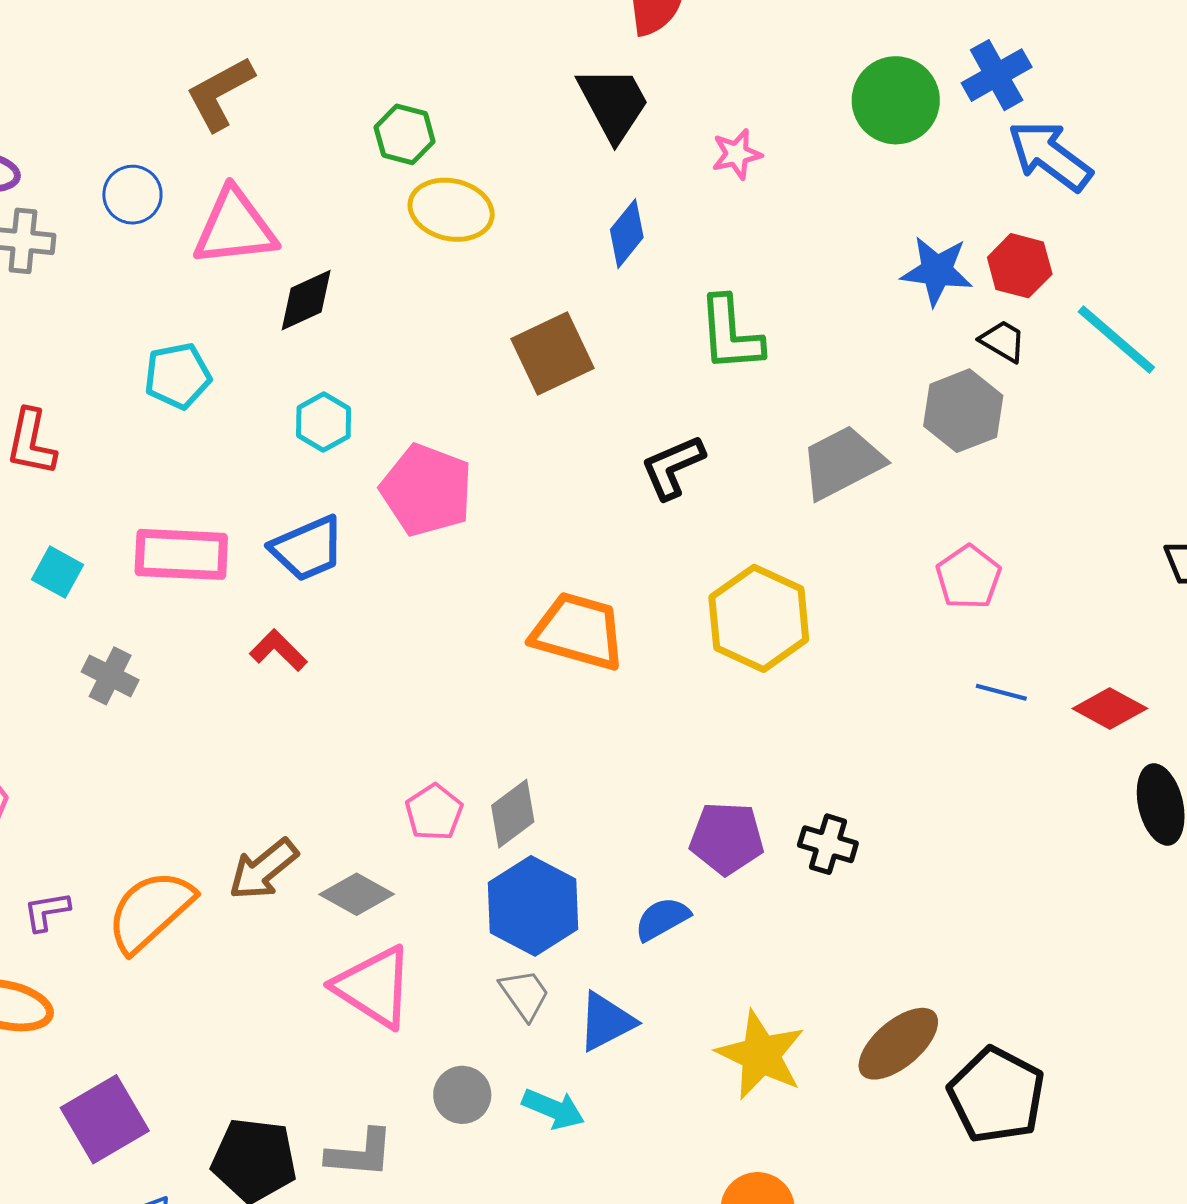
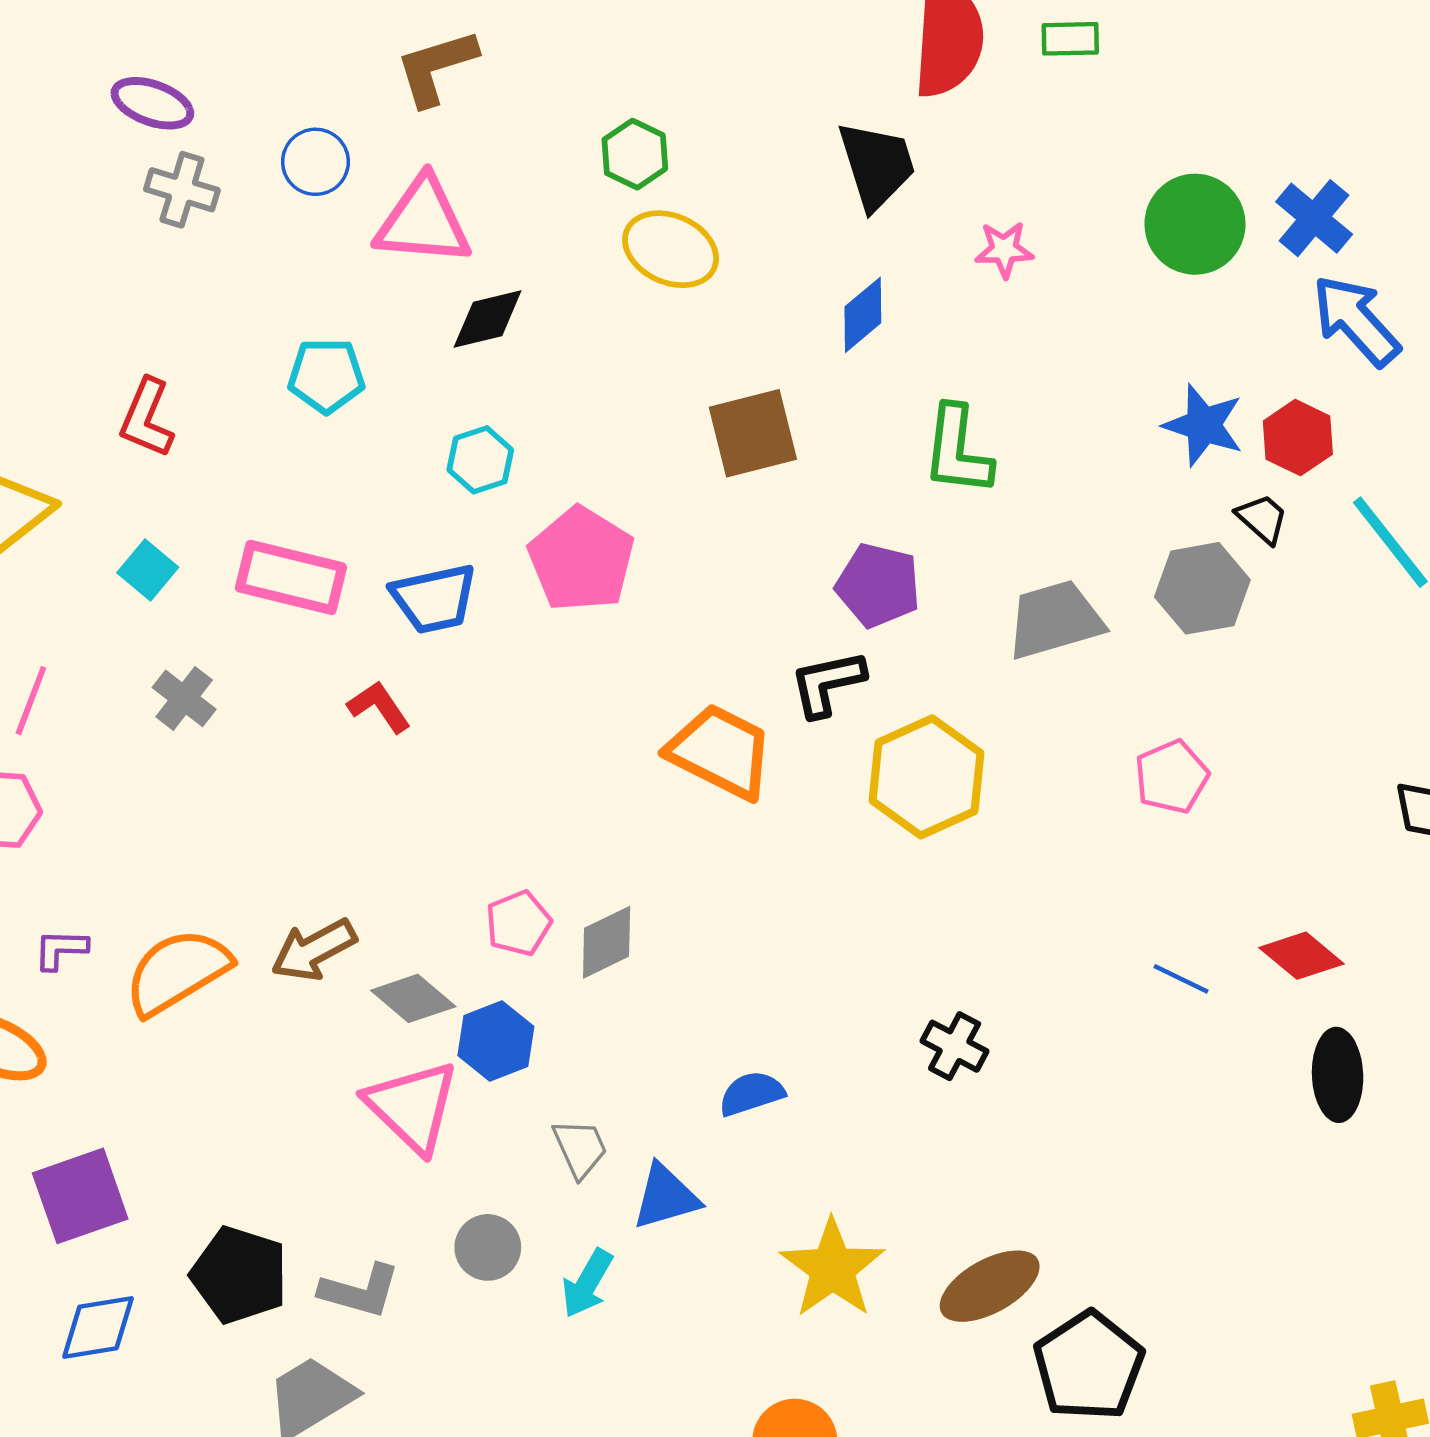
blue cross: (997, 75) -> (1314, 218), turned -32
black L-shape: (673, 467) -> (827, 683), moved
blue line: (1001, 692) -> (1181, 979), moved
purple pentagon: (727, 838) -> (878, 585), moved
blue hexagon: (533, 906) -> (496, 1041), moved, size x0.7
cyan arrow: (553, 1109) -> (587, 1283), turned 86

